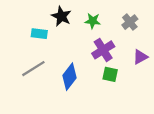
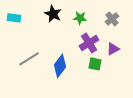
cyan rectangle: (39, 34) -> (14, 18), moved
purple triangle: (140, 57) -> (113, 49), moved

